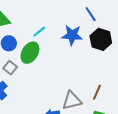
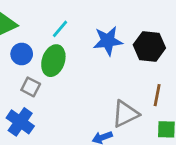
blue star: (72, 35) -> (108, 41), moved
black hexagon: (101, 39) -> (149, 46), moved

